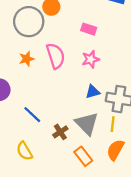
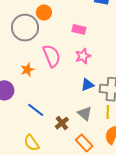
orange star: (27, 59) -> (27, 70), moved
gray triangle: (87, 124) -> (85, 113), size x0.7

